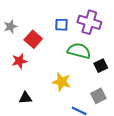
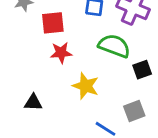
red square: (33, 39) -> (53, 23), turned 36
red star: (19, 61) -> (61, 53), moved

